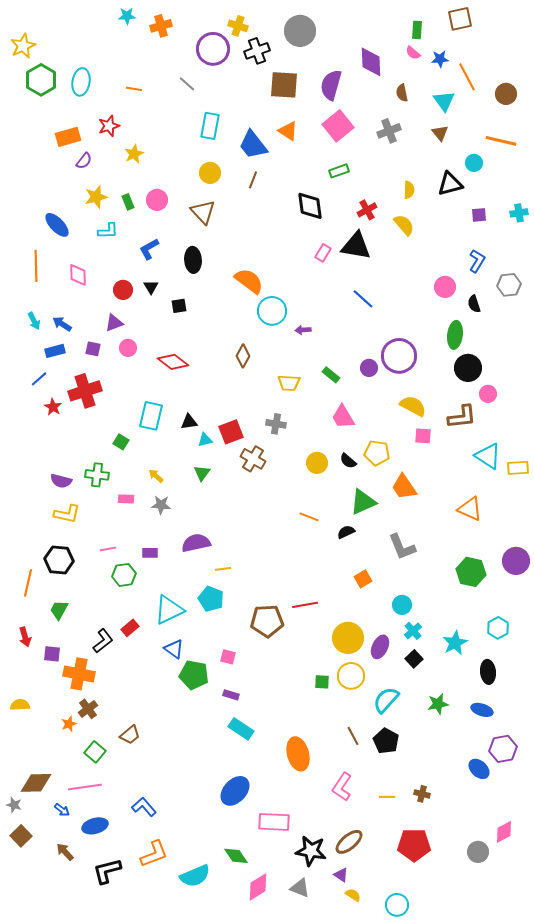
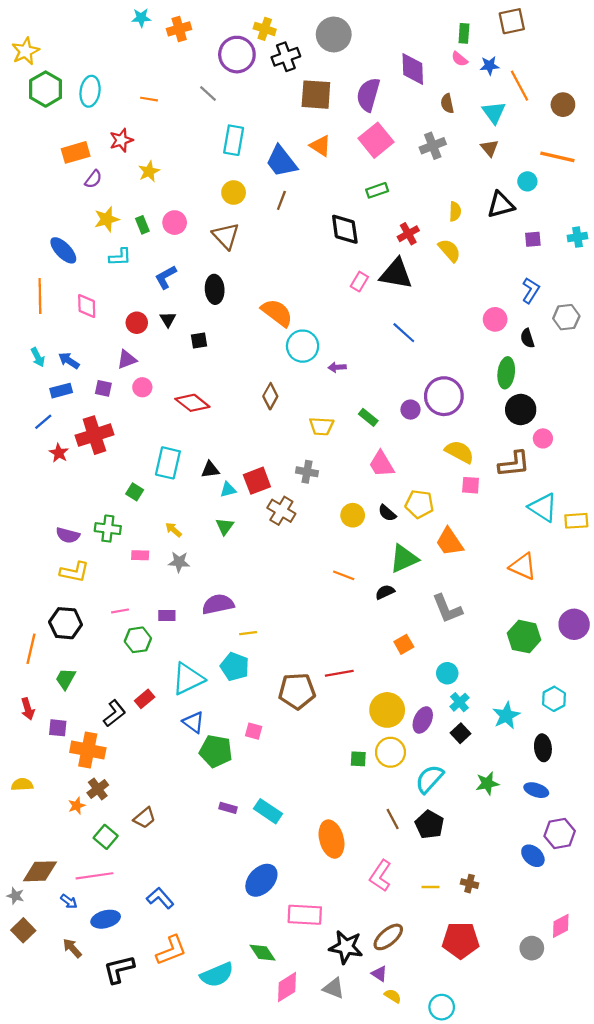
purple rectangle: (231, 695) -> (228, 808), moved

